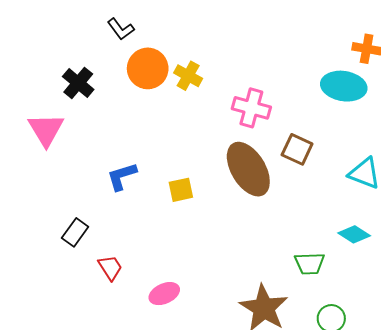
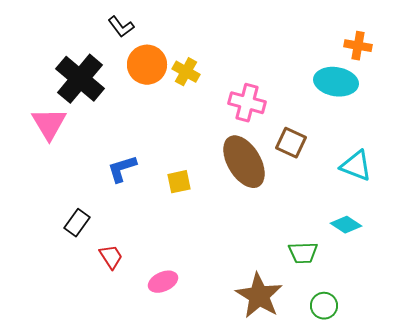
black cross: (78, 83) -> (80, 79), size x1.6

